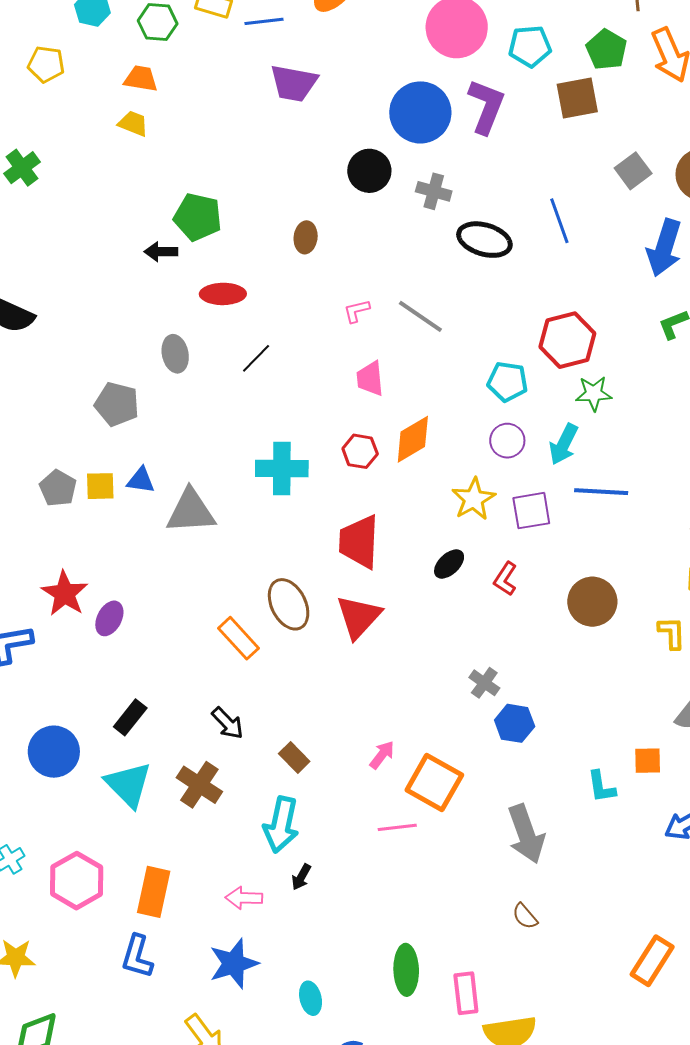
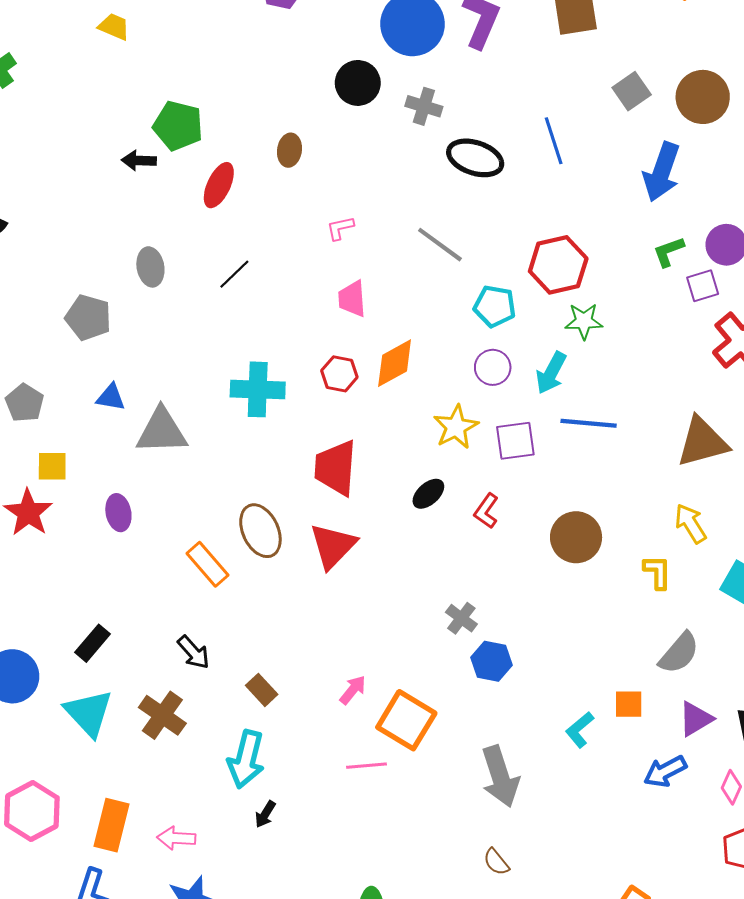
red ellipse: (223, 294) -> (219, 185), moved, turned -66
gray line: (420, 316) -> (440, 245), moved
yellow square: (100, 486) -> (52, 466), moved
purple ellipse: (109, 618) -> (118, 513), moved, turned -40
cyan L-shape: (601, 787) -> (580, 730), turned 57
pink arrow: (244, 898) -> (176, 838), moved

